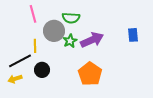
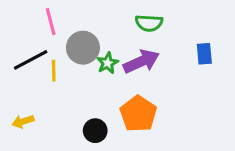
green semicircle: (71, 18) -> (149, 23), moved
black line: (20, 61) -> (31, 60), moved
black circle: (42, 70) -> (95, 131), moved

